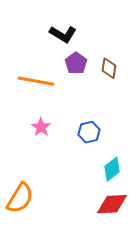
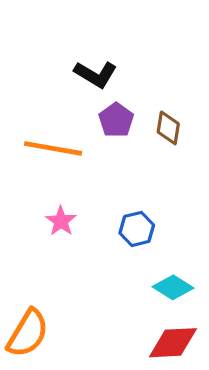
cyan diamond: (112, 169) -> (173, 287), turned 70

